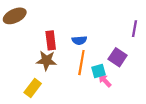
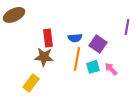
purple square: (118, 57) -> (98, 44), moved
pink arrow: (105, 81) -> (111, 69), moved

